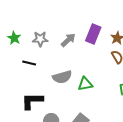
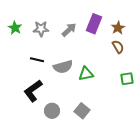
black line: (29, 63) -> (37, 60), moved
black L-shape: (32, 101) -> (33, 91), turned -35

